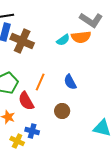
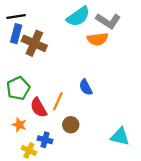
cyan semicircle: (63, 40) -> (78, 17), moved, size x1.6
orange line: (40, 82) -> (58, 101), moved
brown circle: (62, 111) -> (71, 125), moved

